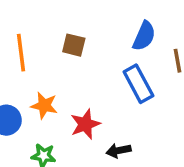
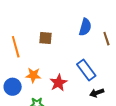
blue rectangle: (138, 84) -> (86, 70), moved
black arrow: (119, 151) -> (97, 93), moved

